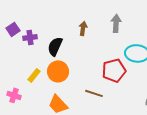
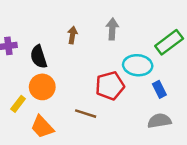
black semicircle: (55, 46) -> (39, 57), turned -42
yellow rectangle: (34, 75) -> (18, 104), moved

